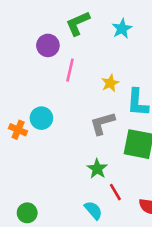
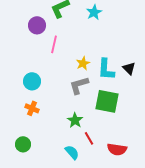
yellow star: (110, 83) -> (83, 63), moved
orange cross: (18, 130) -> (32, 108), moved
green circle: (27, 213) -> (23, 144), moved

